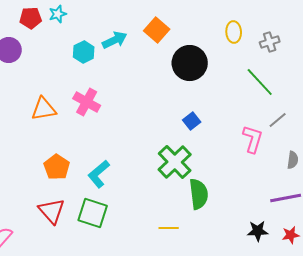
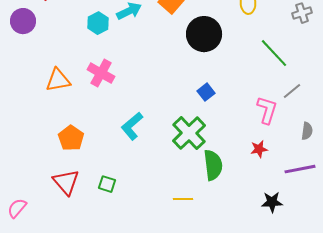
gray cross: (270, 42) -> (302, 13), moved
cyan L-shape: (99, 174) -> (132, 126), moved
green square: (93, 213) -> (107, 184), size x0.6
red star: (291, 235) -> (259, 149), moved

